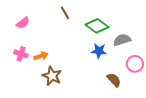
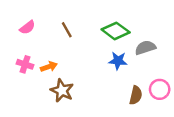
brown line: (65, 13) -> (67, 30), moved
pink circle: (135, 64) -> (160, 89), moved
brown semicircle: (114, 80) -> (136, 95), turned 56

